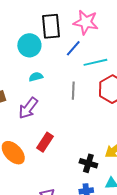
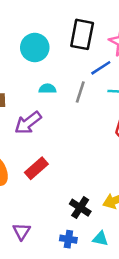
cyan circle: (29, 45) -> (35, 48), moved
gray line: (73, 91) -> (80, 92), moved

